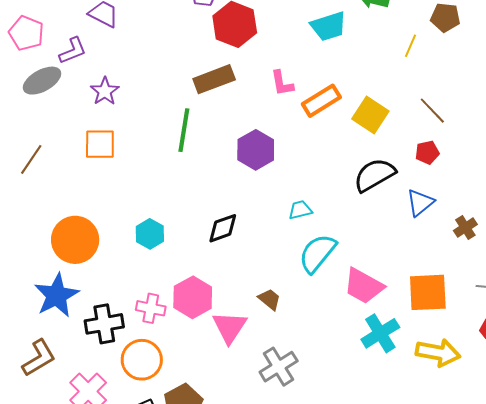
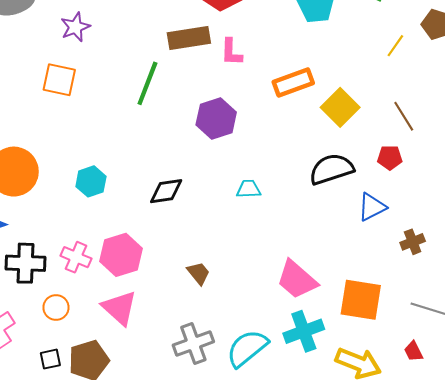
pink L-shape: (282, 83) -> (231, 52), moved
cyan semicircle: (317, 253) -> (247, 348), moved
pink triangle: (230, 327) -> (119, 308), moved, turned -33
orange circle: (142, 360) -> (56, 307), size x0.6

